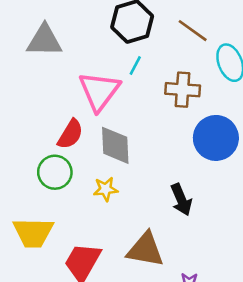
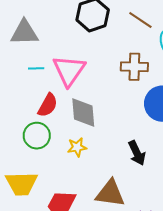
cyan line: (135, 65) -> (36, 68), moved, turned 63

